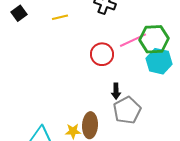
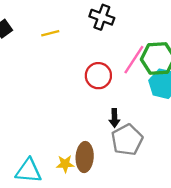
pink line: (133, 40) -> (134, 60), turned -32

